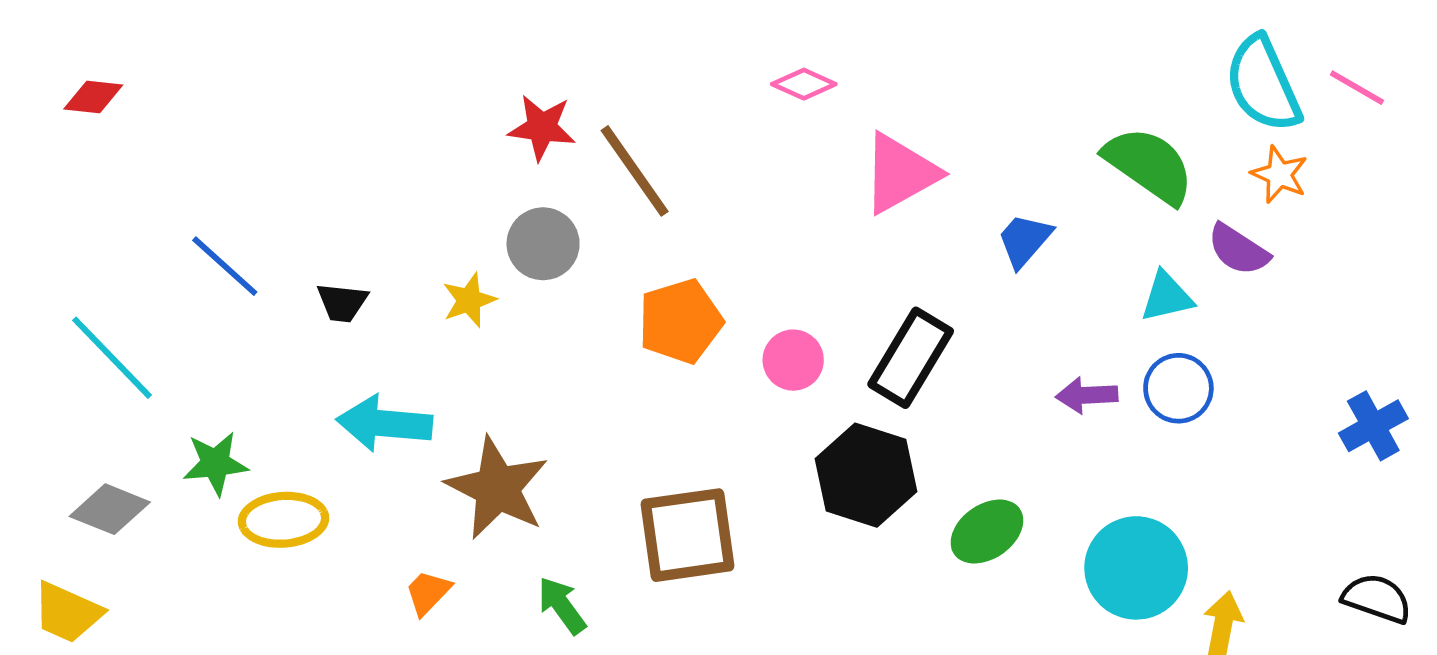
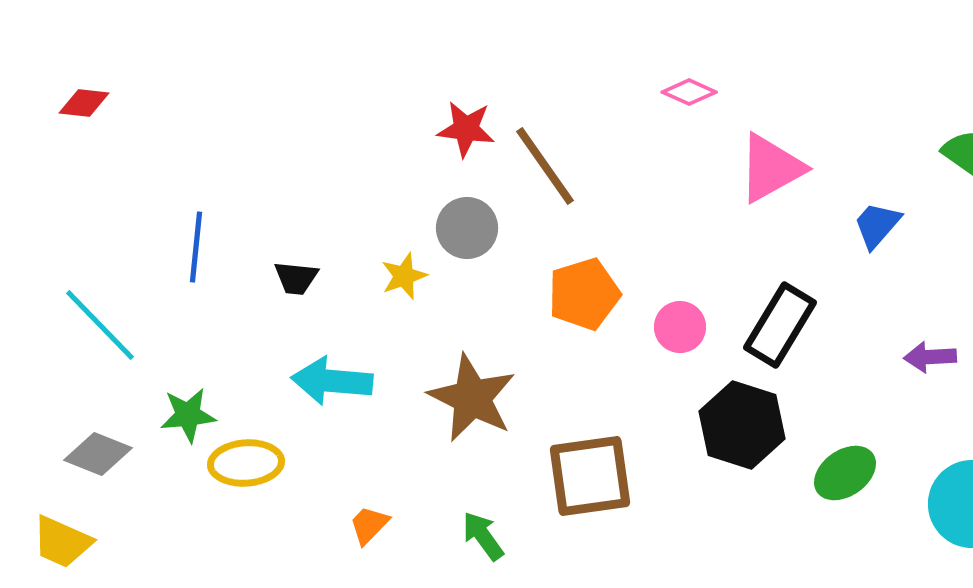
blue line: (225, 266) -> (196, 247), turned 54
brown star: (497, 488) -> (472, 398), moved

